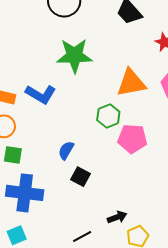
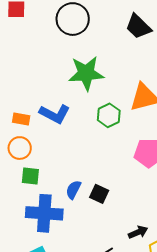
green hexagon: (108, 116) -> (109, 115), moved
blue semicircle: (66, 150) -> (73, 190), moved

